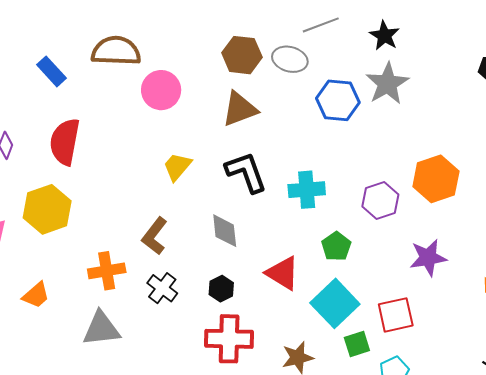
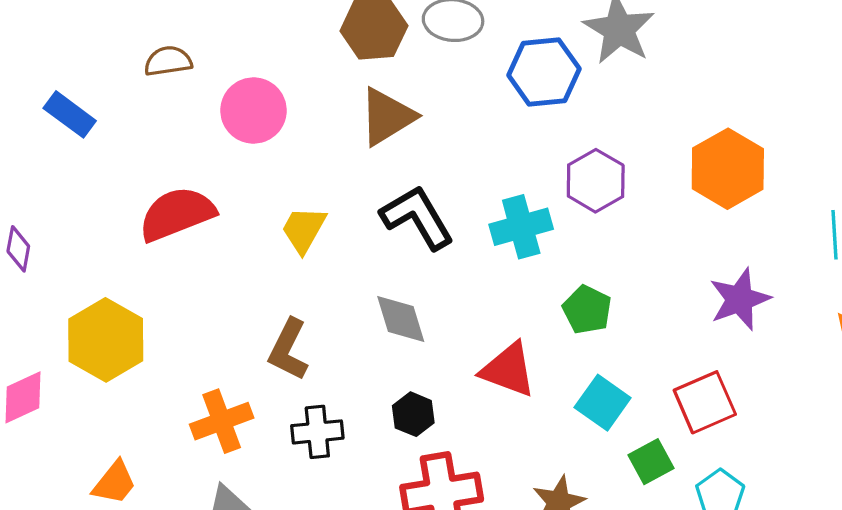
brown semicircle: (116, 51) -> (168, 61), size x0.6
red semicircle: (65, 142) -> (177, 214), moved, turned 69
purple hexagon: (380, 200) -> (596, 181), moved
black cross: (162, 288) -> (317, 432), turned -32
cyan square: (335, 303) -> (603, 403), size x0.7

